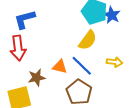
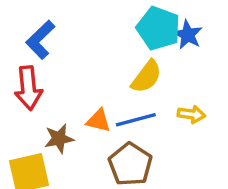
blue L-shape: (25, 19) -> (40, 40), turned -30
blue line: (82, 66) -> (136, 120), turned -60

